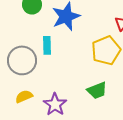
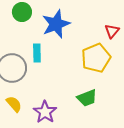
yellow semicircle: (24, 96) -> (14, 104), turned 72

